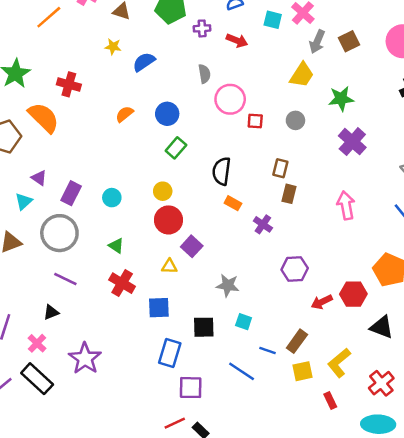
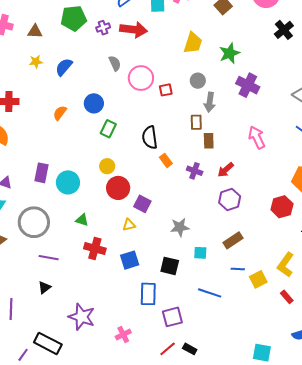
red arrow: (237, 40) -> (134, 30), size x1.5
gray arrow: (317, 42) -> (210, 102), moved
purple rectangle: (71, 193) -> (41, 173), moved
cyan circle: (112, 198) -> (68, 182), size x1.5
orange rectangle: (233, 203) -> (166, 160), turned 40
red arrow: (322, 302) -> (226, 170), moved
black square: (204, 327) -> (170, 266), turned 30
brown rectangle: (297, 341) -> (233, 240), moved, turned 36
pink cross: (37, 343) -> (123, 335), moved, turned 35
blue line: (268, 351) -> (238, 269), moved

